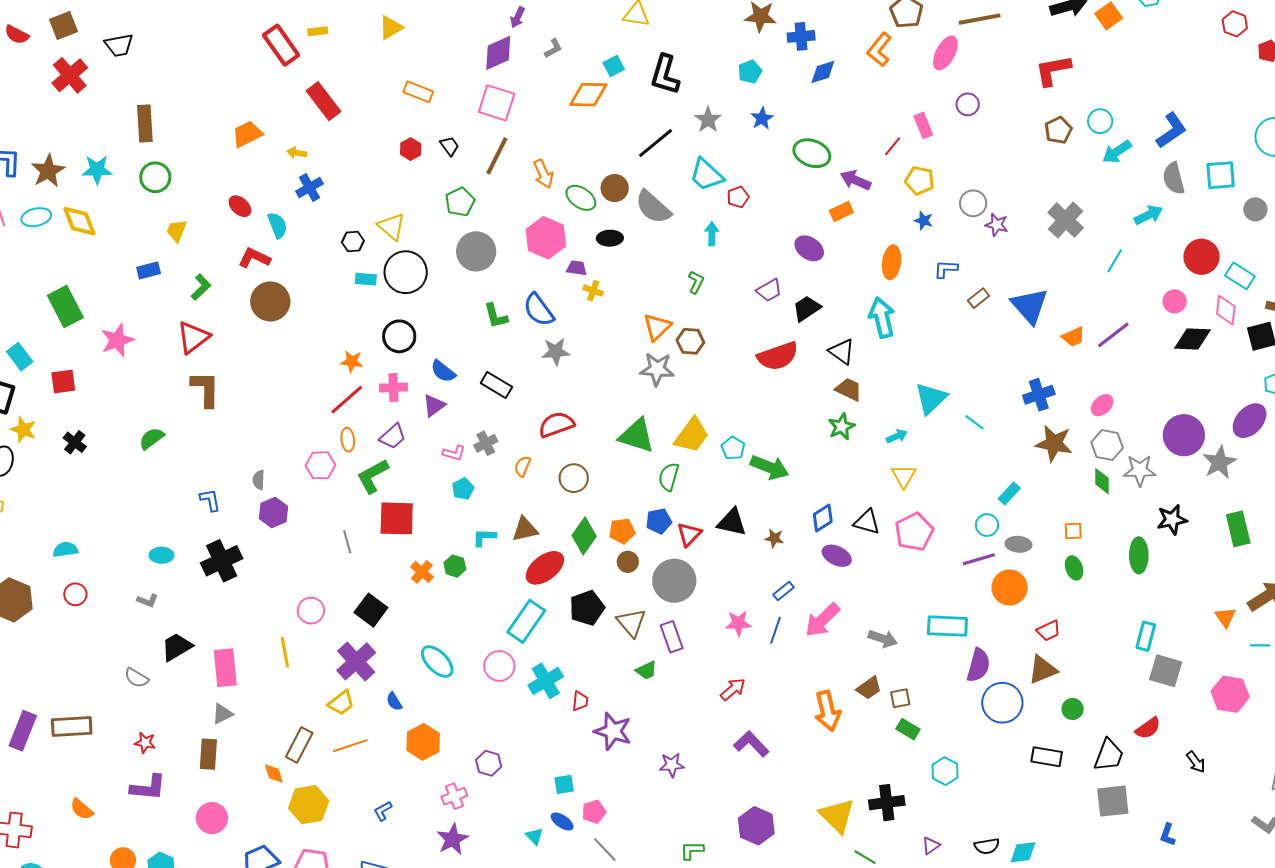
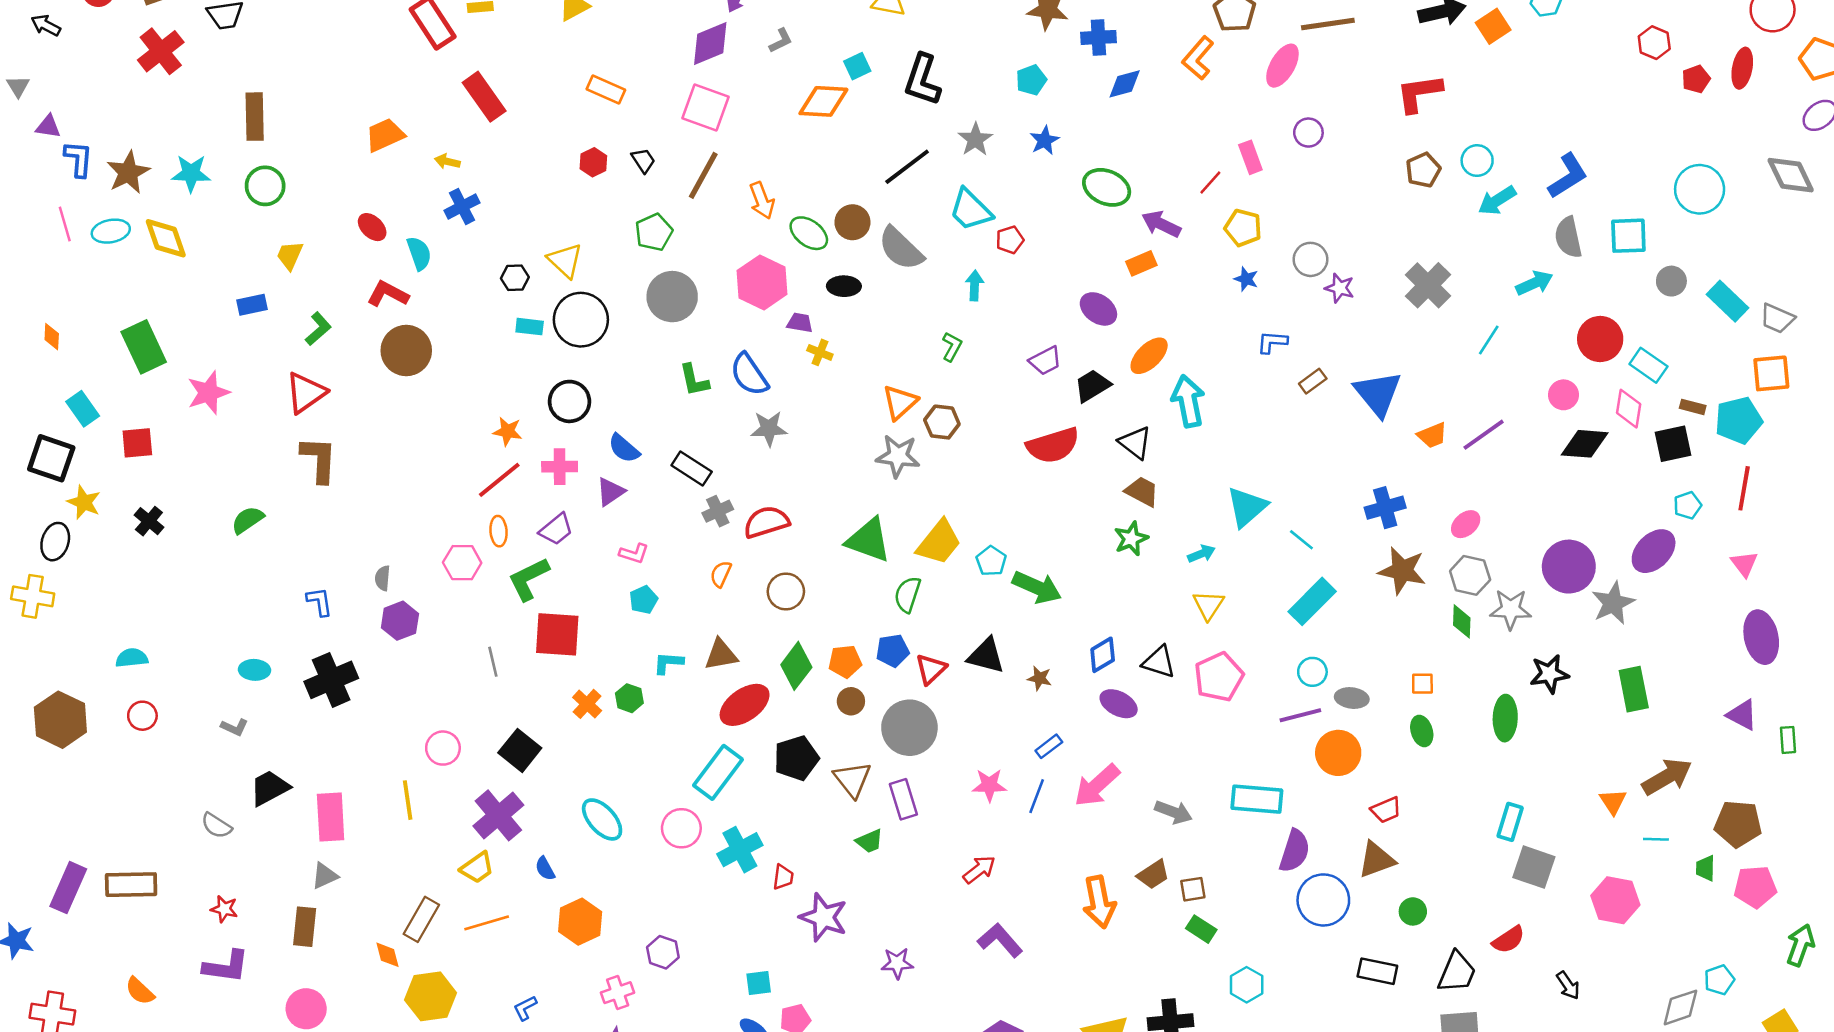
orange ellipse: (892, 262) -> (1149, 356), moved, turned 36
gray cross: (486, 443) -> (718, 511), moved
cyan rectangle: (1009, 493) -> (1312, 601), moved, size x1.6

